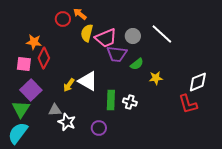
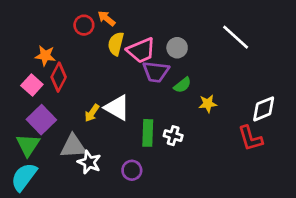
white line: (162, 34) -> (236, 37), moved
pink square: (24, 64) -> (32, 85), turned 35
gray triangle: (55, 110) -> (73, 146), size x1.5

